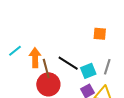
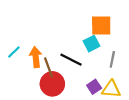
orange square: (100, 34) -> (101, 26), size x1.5
cyan square: (88, 71) -> (91, 44), moved

